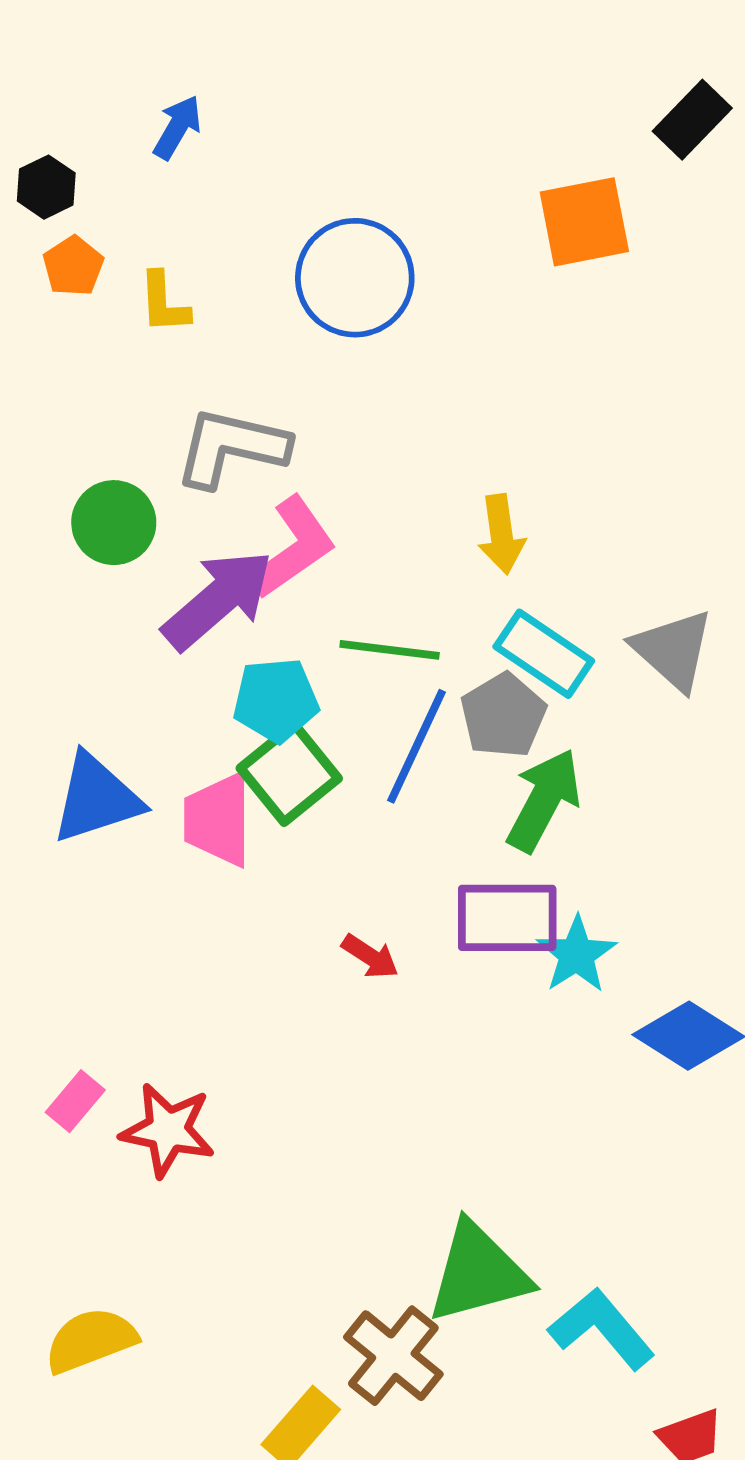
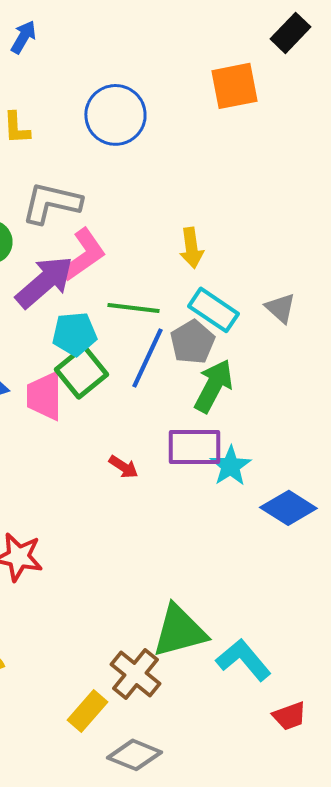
gray triangle: (673, 650) -> (280, 308), size x0.7

